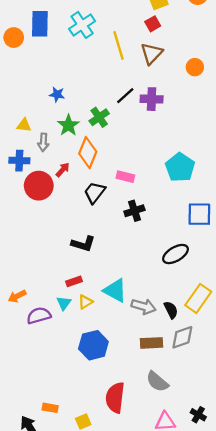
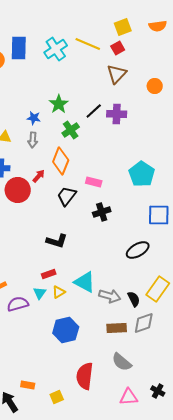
yellow line: (119, 45) -> (88, 44), moved, turned -50
blue star: (57, 94) -> (34, 118), moved
green star: (68, 125) -> (59, 104), moved
gray arrow: (43, 142) -> (33, 140), moved

